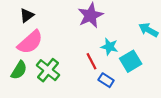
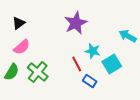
pink semicircle: (30, 42) -> (22, 47), size x0.7

